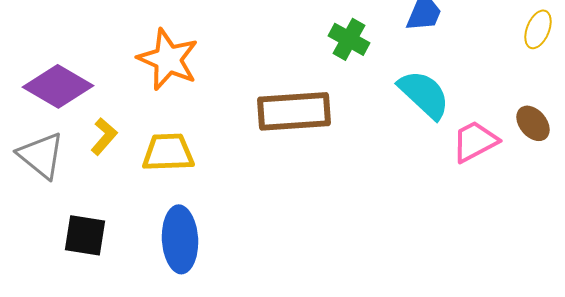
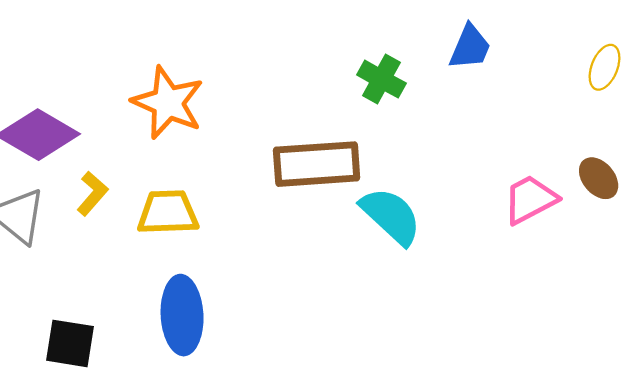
cyan semicircle: (424, 94) -> (391, 216), moved
black square: (85, 235) -> (70, 343), moved

